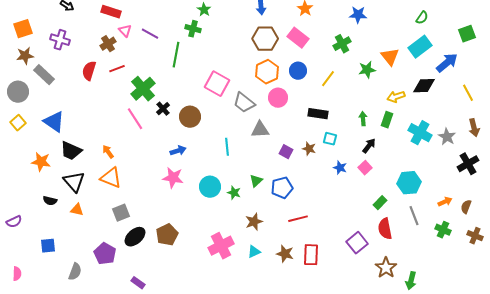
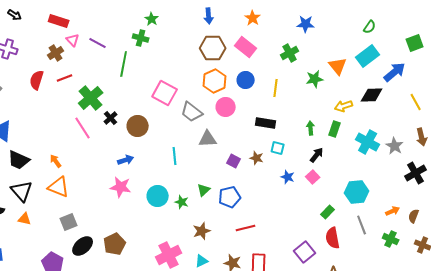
yellow line: (328, 79) -> (276, 88), turned -30

